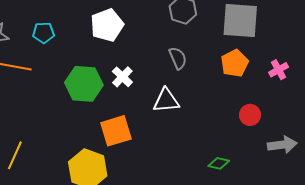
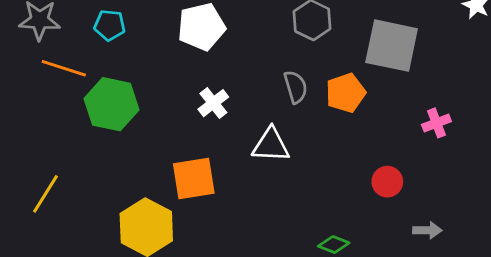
orange pentagon: (235, 63) -> (346, 93), moved
green hexagon: (84, 84) -> (111, 104), moved
gray arrow: (282, 145) -> (427, 230), size x0.7

